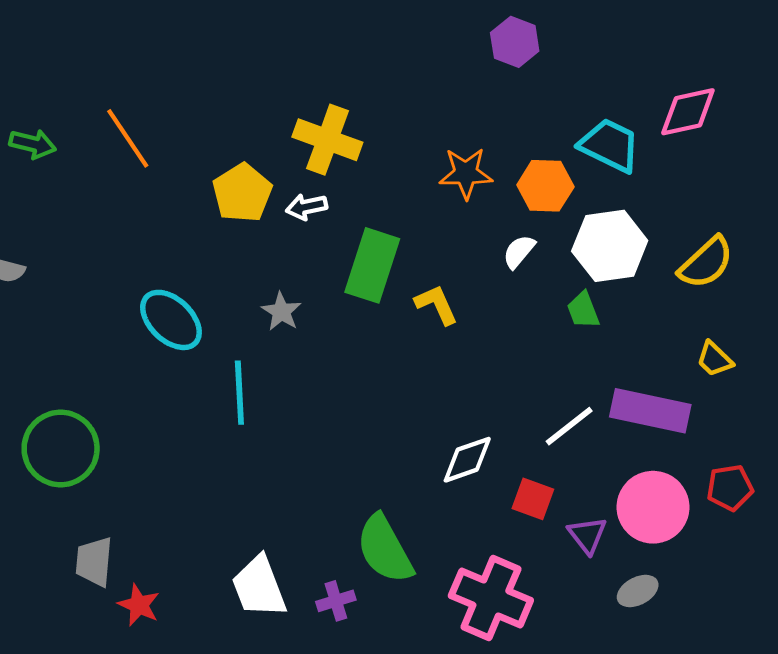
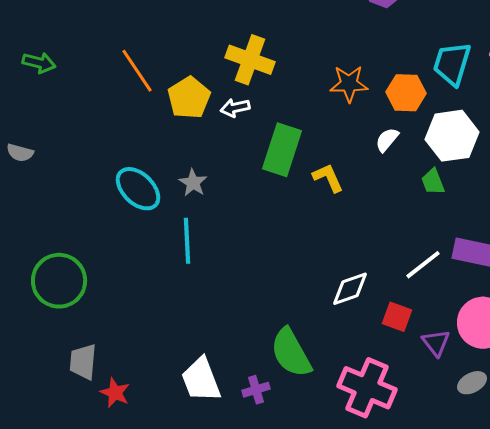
orange line: (128, 138) -> (137, 71), moved
cyan trapezoid: (610, 145) -> (452, 64), turned -99
gray star: (281, 312) -> (193, 183), moved

